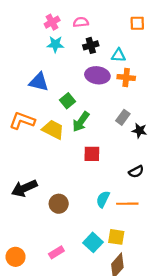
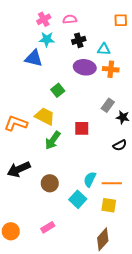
blue triangle: (39, 82) -> (34, 58), moved
orange L-shape: (22, 121) -> (16, 123), moved
green arrow: (81, 122) -> (53, 140), moved
red square: (92, 154) -> (82, 128), moved
black semicircle: (136, 172) -> (120, 145), moved
yellow square: (116, 237) -> (109, 205), moved
cyan square: (93, 242) -> (78, 199), moved

